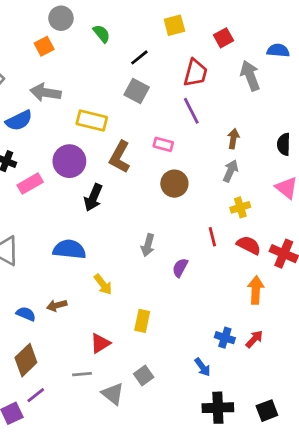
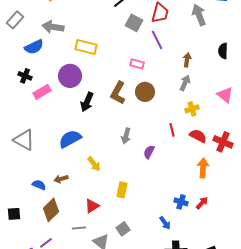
gray square: (137, 91) -> (134, 23), moved
black semicircle: (284, 144) -> (223, 51), moved
brown L-shape: (120, 157) -> (118, 93), moved
blue semicircle: (69, 249) -> (70, 139), turned -35
brown diamond: (26, 360) -> (51, 210), moved

